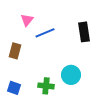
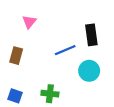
blue line: (45, 33) -> (65, 50), moved
cyan circle: (71, 75) -> (89, 71), moved

